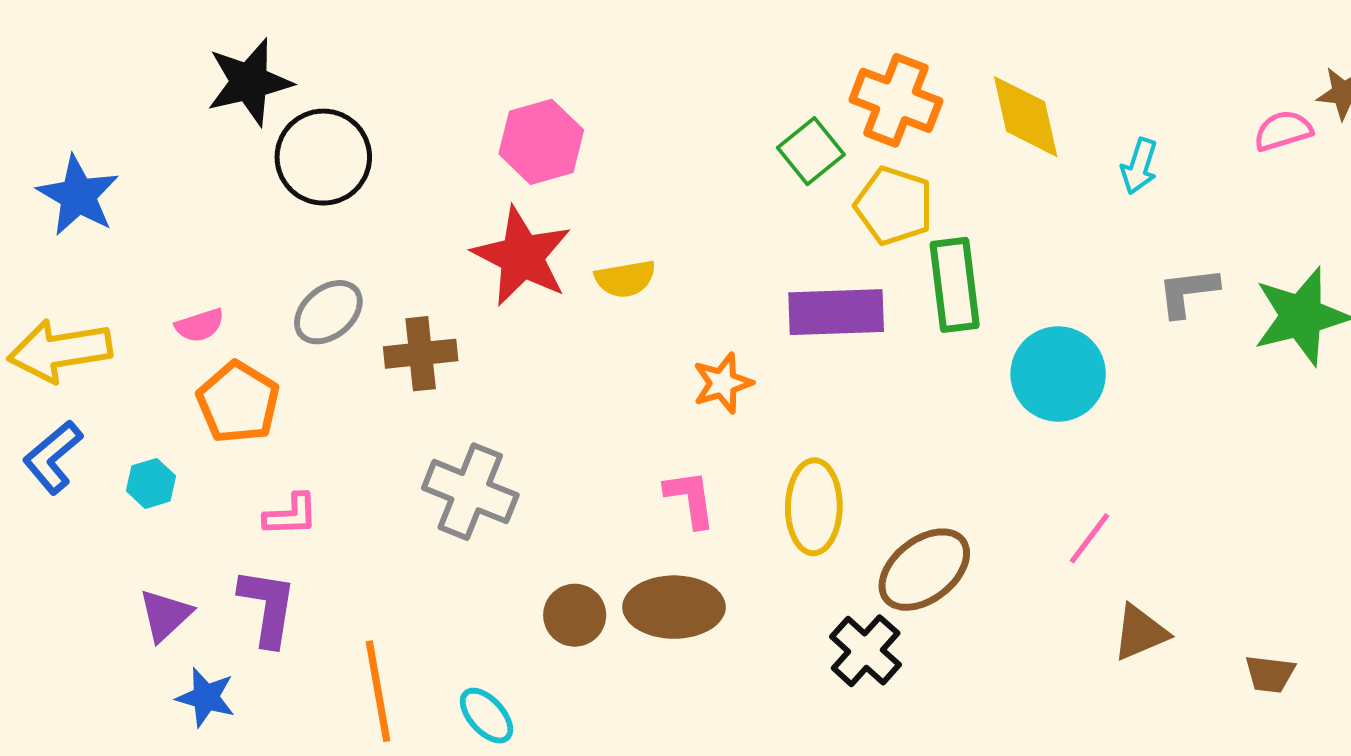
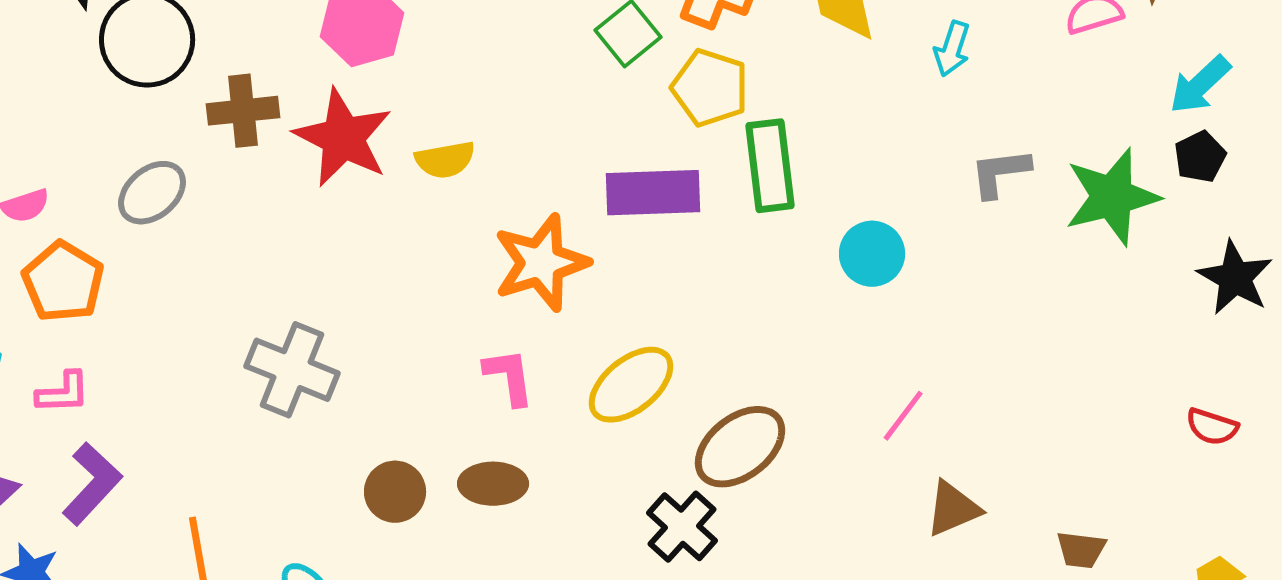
brown cross: (421, 354) -> (243, 111), moved
cyan circle: (1058, 374) -> (872, 254), size x0.7
orange star: (723, 383) -> (541, 263), size x1.6
yellow ellipse: (814, 507) -> (631, 385), turned 50
pink L-shape: (291, 515) -> (63, 393), moved
purple L-shape: (268, 607) -> (92, 484), turned 34
brown ellipse: (674, 607) -> (493, 484), size x0.7

